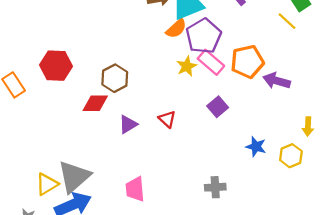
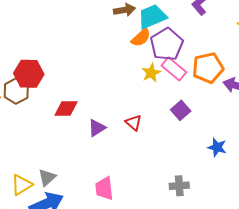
brown hexagon: (115, 78) -> (16, 91), moved
gray triangle: (74, 177) -> (47, 178), size x0.6

